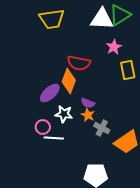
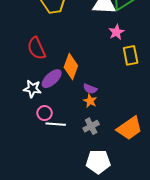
red semicircle: (79, 63) -> (36, 48), moved, turned 55
white star: (64, 114) -> (32, 89), moved
gray cross: (102, 128) -> (91, 126), moved, turned 35

